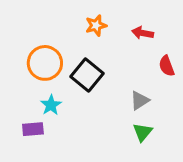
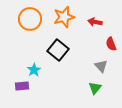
orange star: (96, 25) -> (64, 17), size x1.5
orange circle: (45, 63) -> (30, 19), moved
gray triangle: (140, 101) -> (101, 66), moved, turned -40

